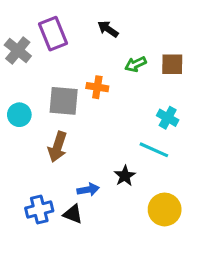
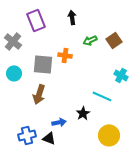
black arrow: (108, 29) -> (72, 17), turned 48
gray cross: (18, 50) -> (13, 41), moved
brown square: (172, 64) -> (114, 40), turned -35
cyan cross: (168, 118) -> (121, 75), moved

